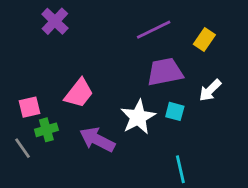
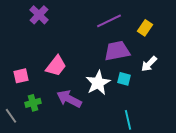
green cross: (46, 130) -> (33, 103), moved
gray line: (22, 148) -> (11, 116), moved

